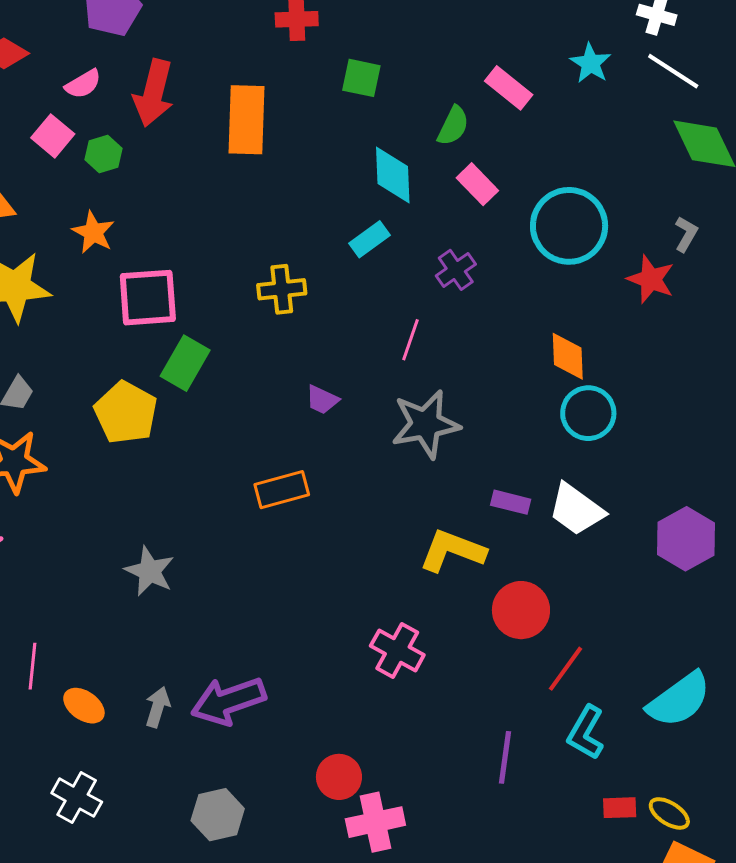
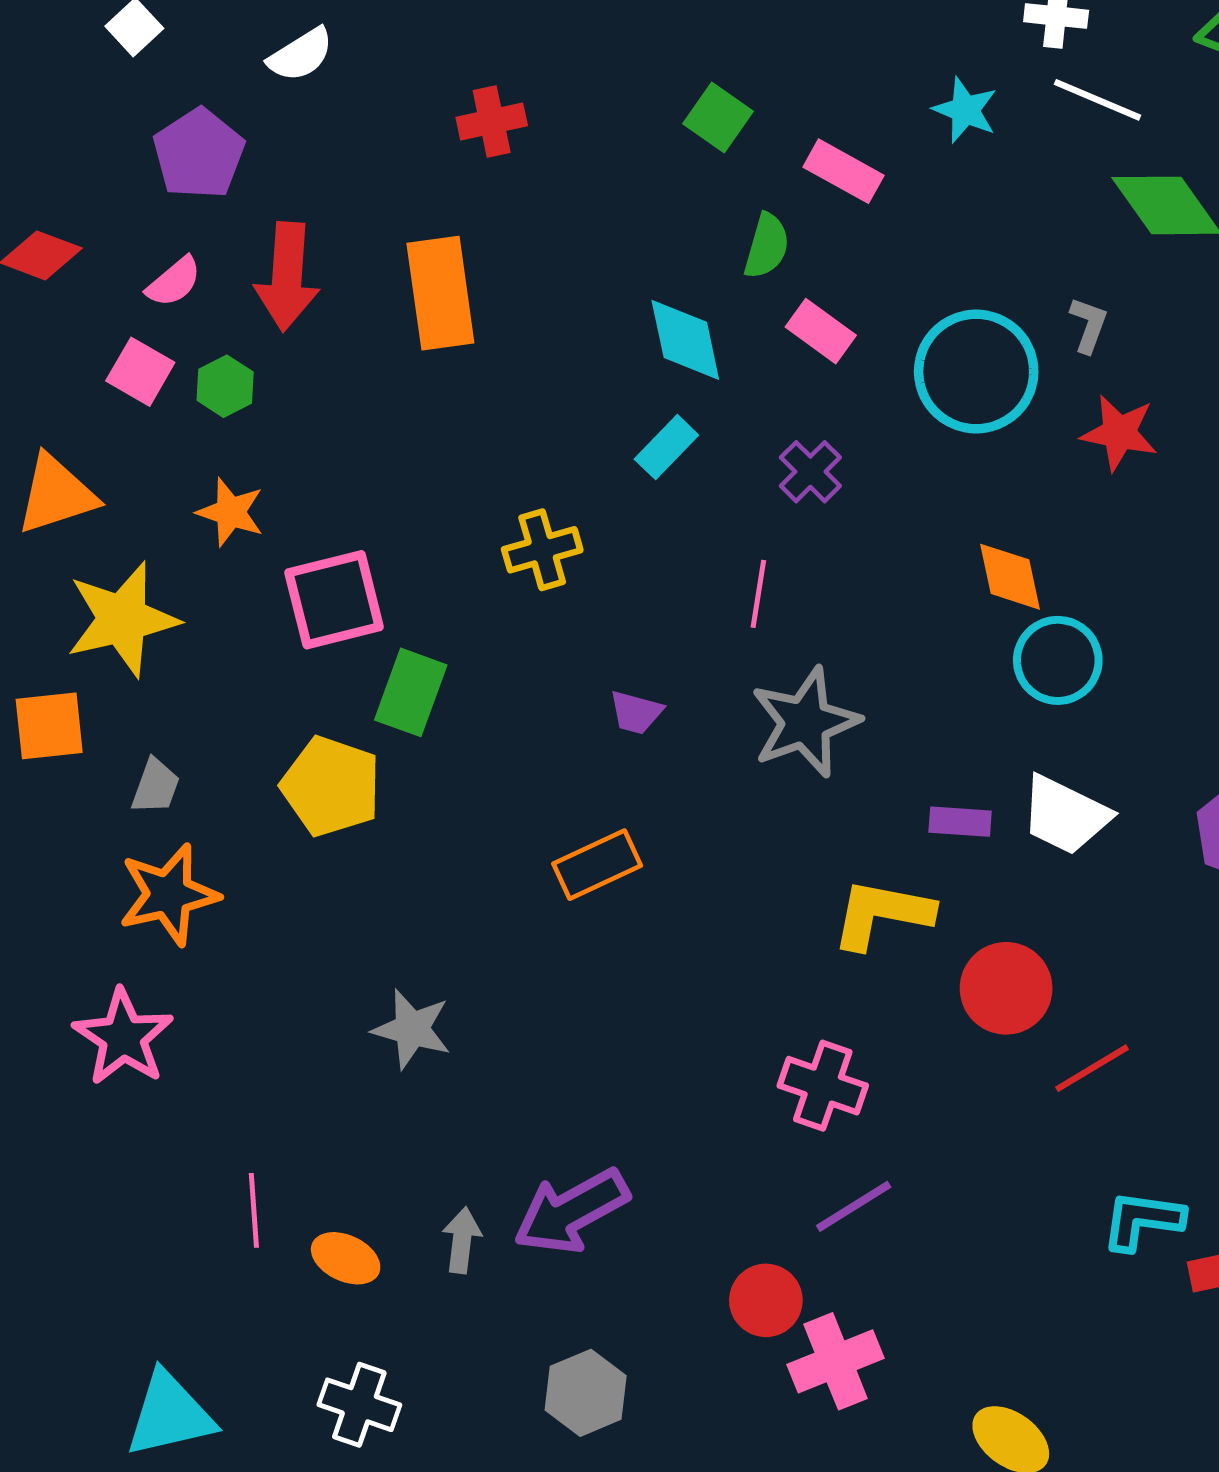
green square: (361, 78) -> (718, 118), moved, turned 33
gray L-shape: (686, 234) -> (1089, 325), moved
red line: (565, 669) -> (1092, 1068), turned 33
cyan L-shape: (586, 733) -> (1143, 1220), moved, turned 78
purple line: (505, 757) -> (854, 1206), moved, turned 60

